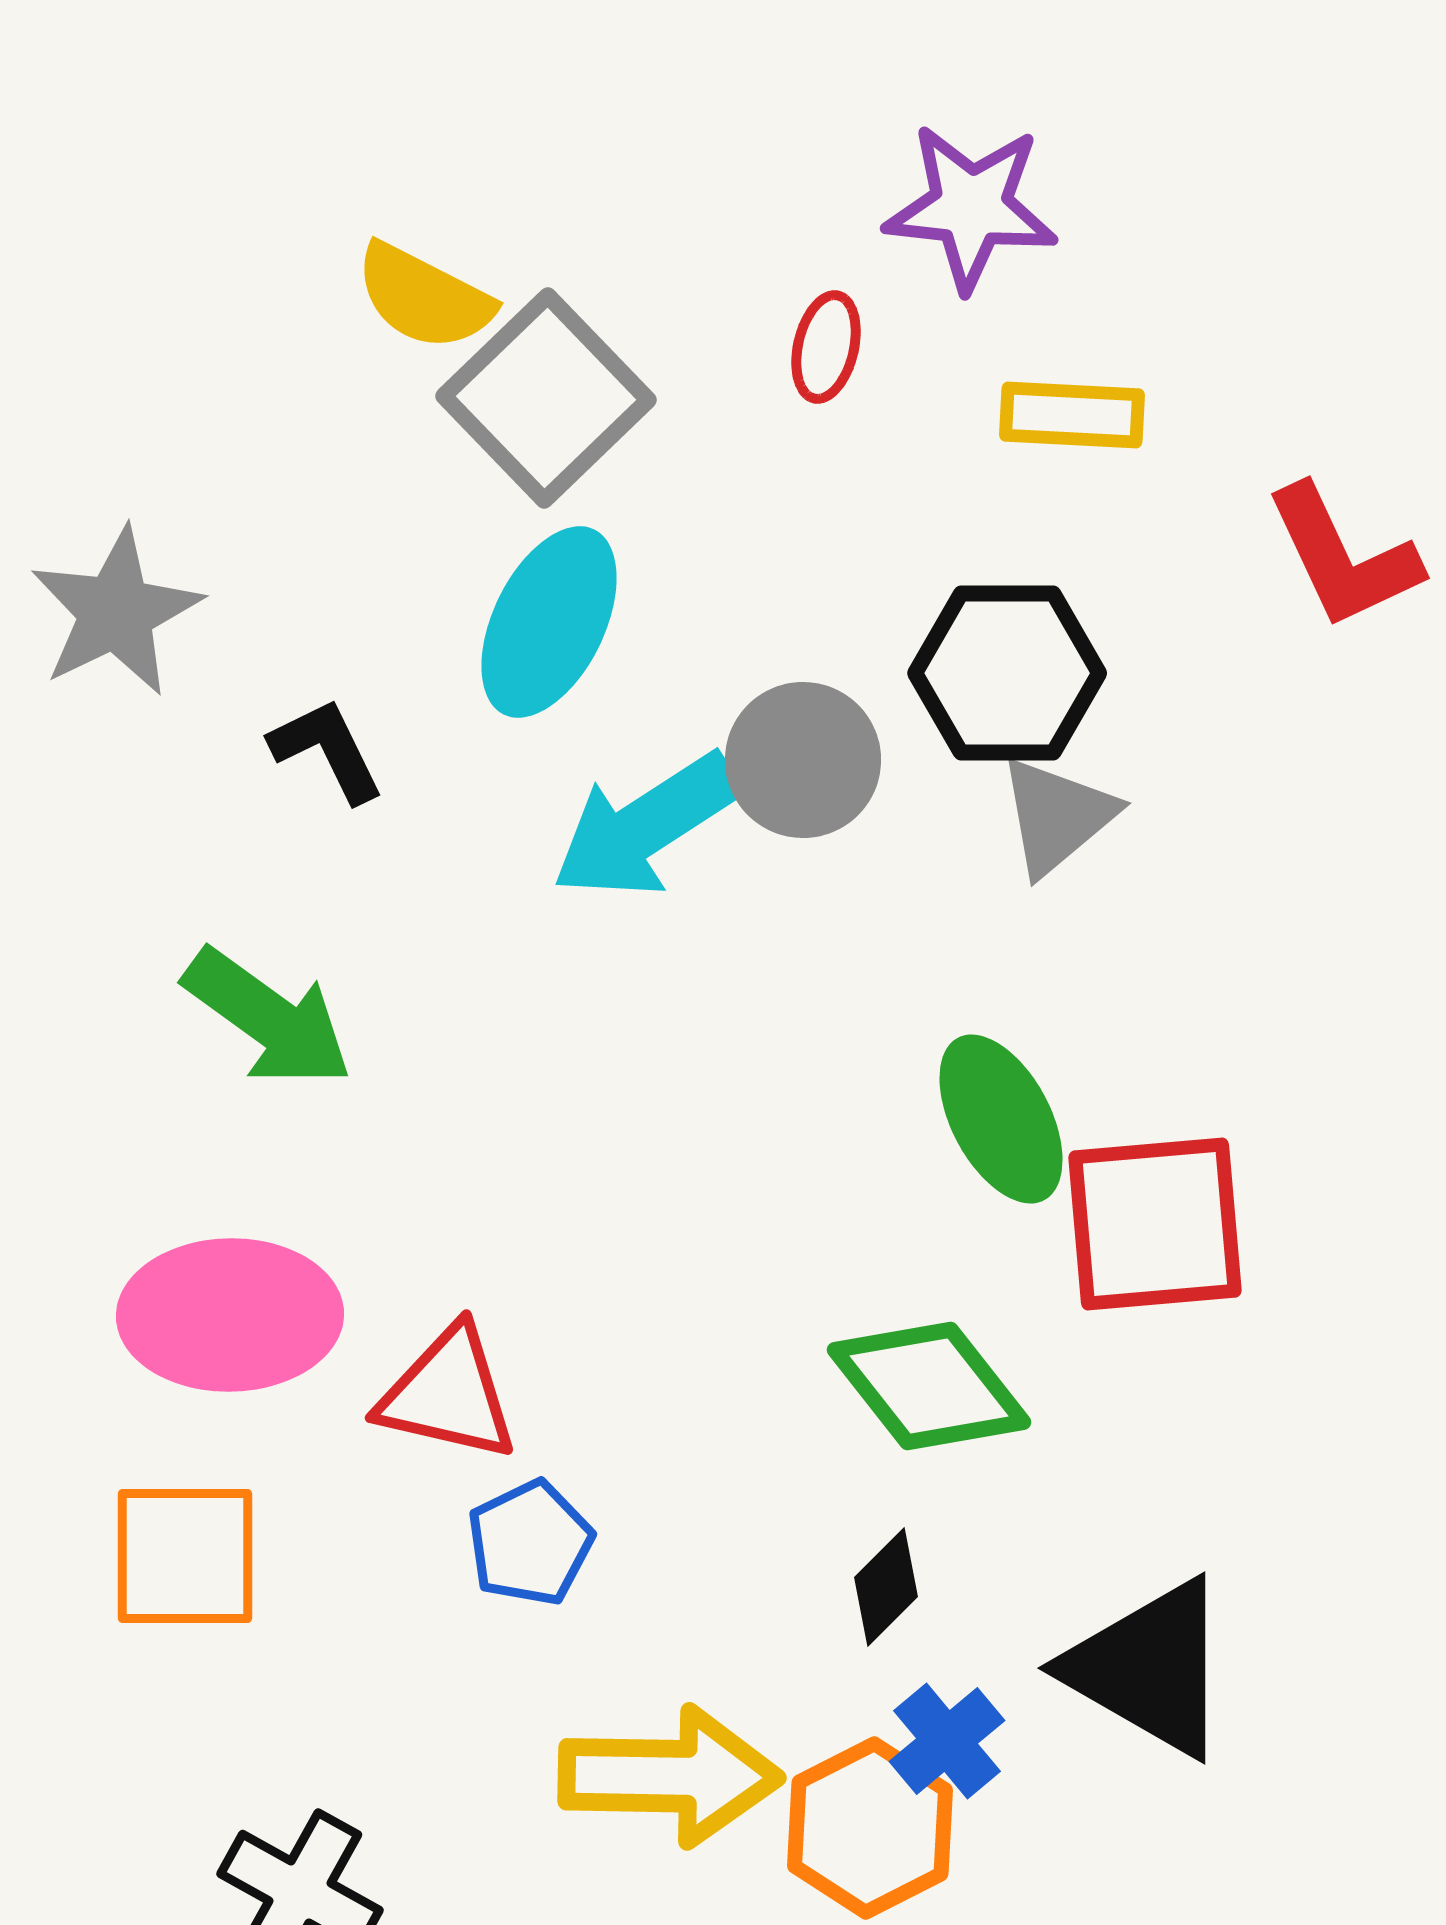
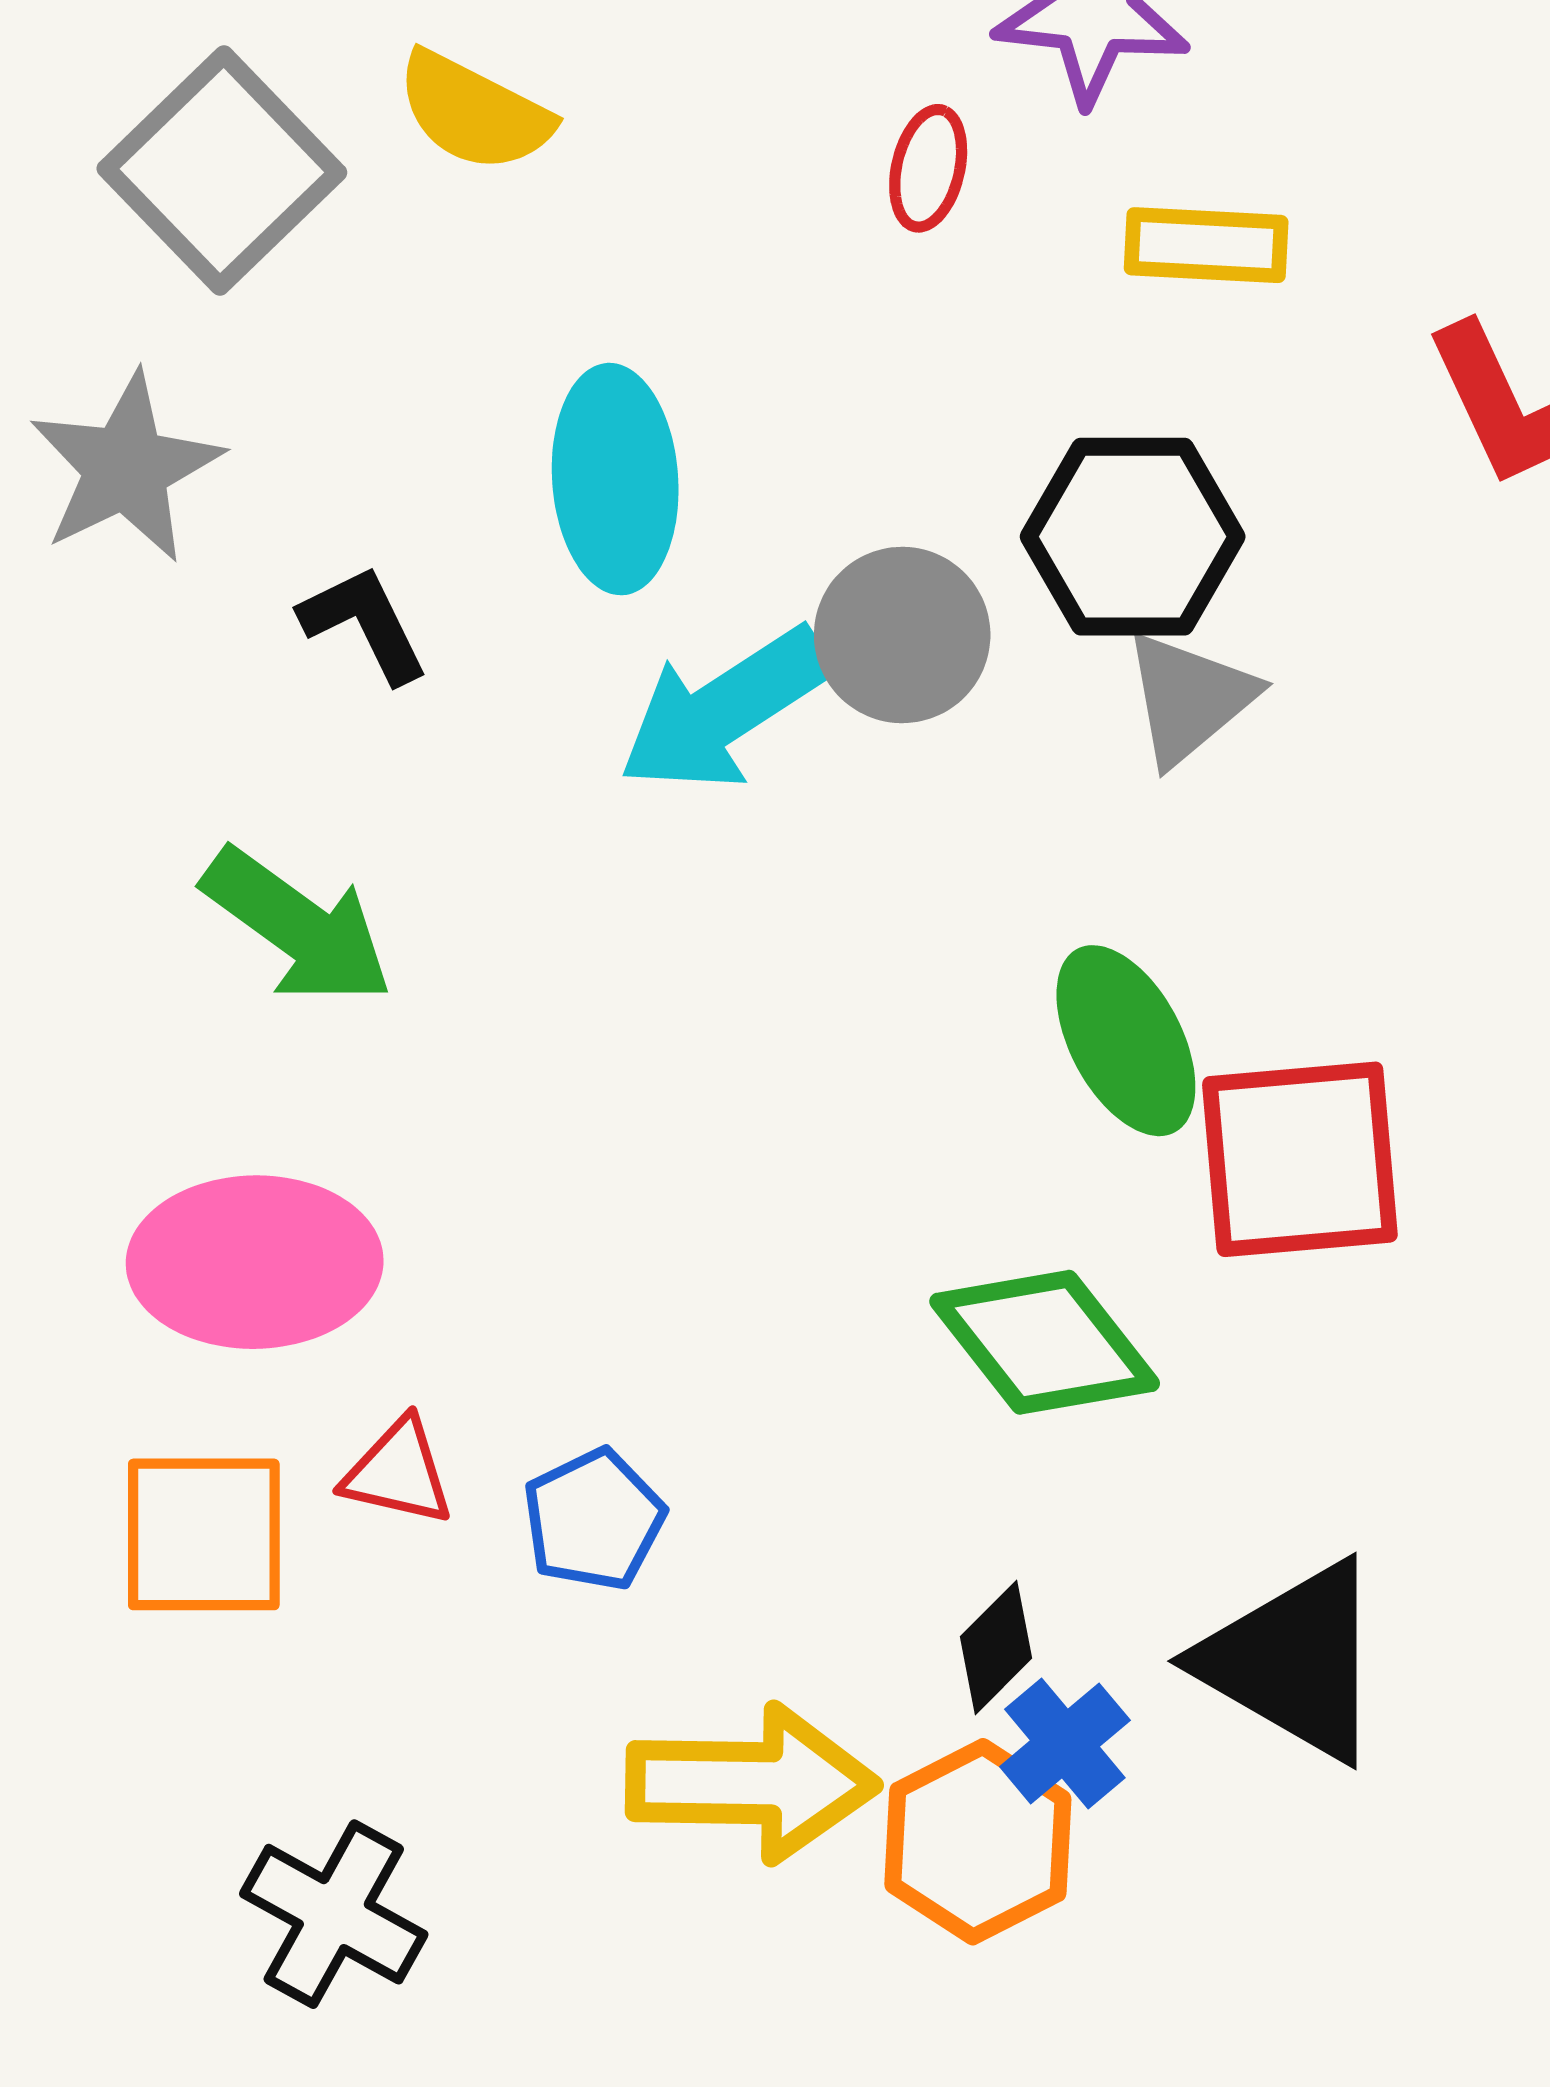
gray square: (546, 398) -> (222, 171), moved
cyan ellipse: (549, 622) -> (615, 479), turned -30
red triangle: (448, 1394) -> (398, 1472), moved, size x0.7
black diamond: (886, 1587) -> (996, 1647), moved

